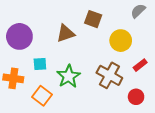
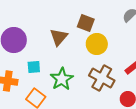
brown triangle: (65, 33) -> (59, 37), turned -30
yellow circle: (121, 41) -> (97, 44), moved

